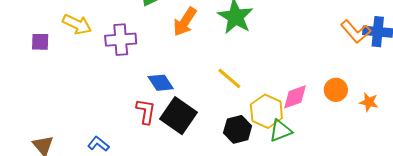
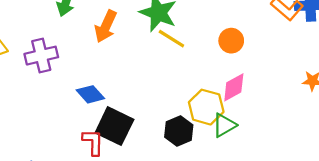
yellow line: (229, 78) -> (171, 39), moved
orange circle: (336, 90) -> (231, 41), moved
red L-shape: (146, 111) -> (93, 142), moved

